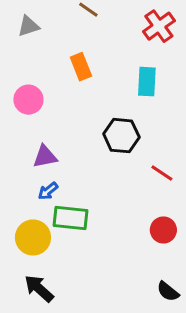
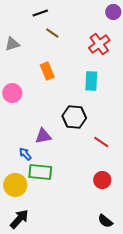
purple triangle: (45, 157) -> (43, 136), moved
blue arrow: (48, 191) -> (25, 154), turned 88
black arrow: (39, 288) -> (19, 219), turned 90

